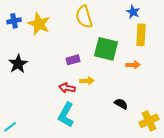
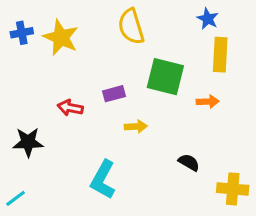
black star: (18, 64) -> (28, 142), moved, turned 30
red arrow: (67, 88) -> (70, 108), moved
yellow cross: (149, 121) -> (233, 189), turned 30

